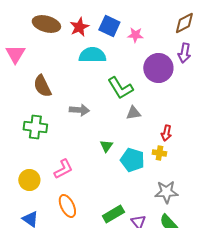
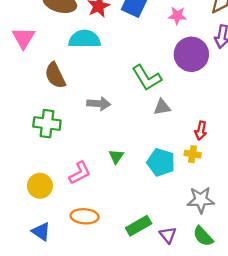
pink star: (135, 35) -> (177, 16), moved
cyan semicircle: (92, 55) -> (85, 39), moved
green triangle: (106, 146) -> (116, 156), moved
orange ellipse: (67, 206) -> (85, 216), turned -60

